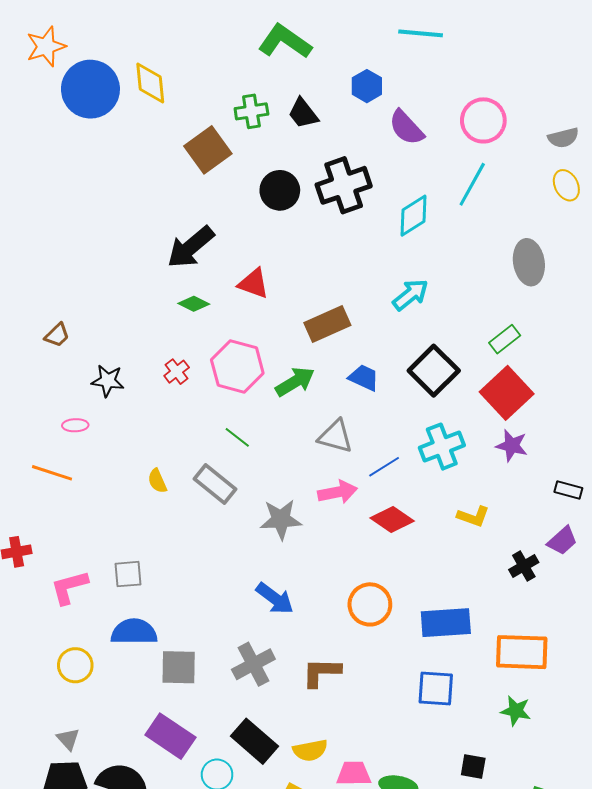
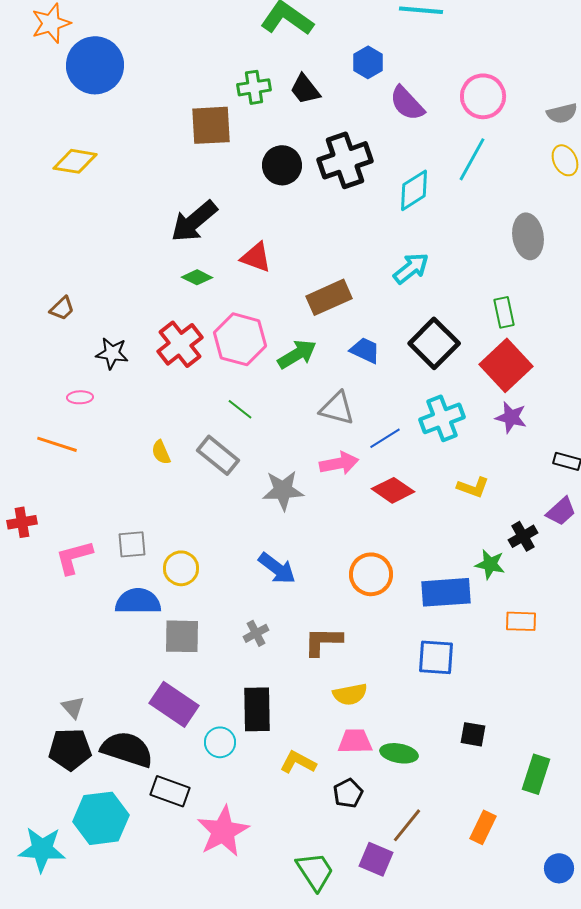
yellow diamond: (150, 83) -> (75, 161), moved, turned -75
brown square: (208, 150) -> (211, 125), turned 33
green rectangle: (505, 339) -> (504, 312), turned -64
red cross: (177, 372) -> (180, 344), size x1.8
orange rectangle: (522, 652) -> (521, 621), size x0.6
gray cross: (253, 664) -> (256, 633), size x0.6
yellow circle: (75, 665) -> (181, 568), moved
green star: (516, 711) -> (490, 564), moved
black rectangle: (254, 741) -> (257, 709), turned 48
yellow semicircle: (310, 750) -> (350, 694), moved

